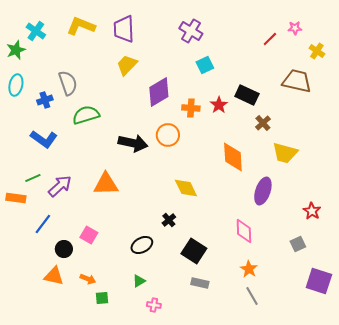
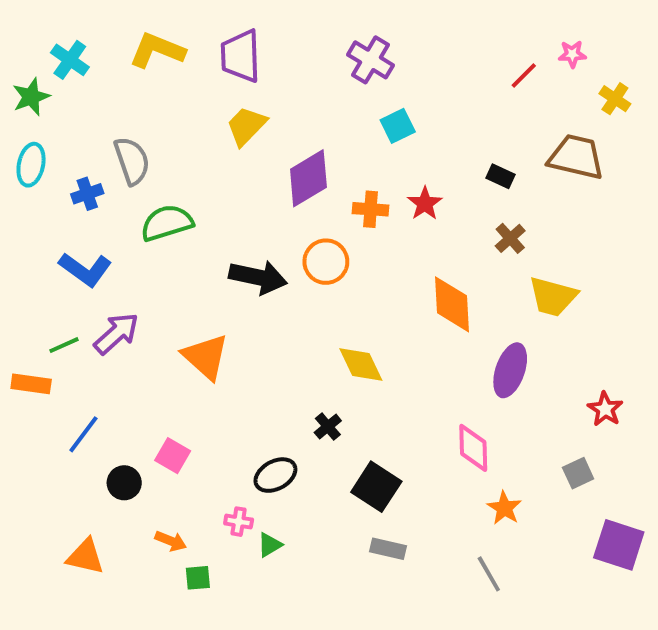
black rectangle: (247, 95) -> (500, 176), moved, size x0.6
orange triangle: (106, 184) -> (206, 357), turned 44
purple arrow: (60, 186) -> (116, 333), moved
orange star: (249, 269) -> (504, 508), moved
orange triangle: (54, 276) -> (85, 557), moved
pink cross: (154, 305) -> (239, 522), moved

